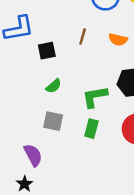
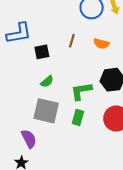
gray square: (53, 121) -> (46, 111), size x1.5

